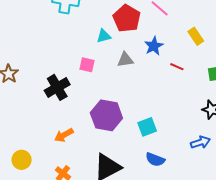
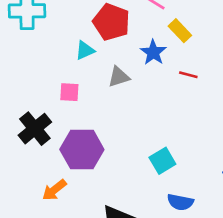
yellow rectangle: (196, 36) -> (180, 31), moved
purple hexagon: (106, 115) -> (82, 150), moved

